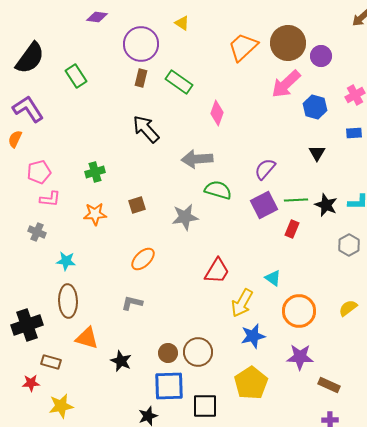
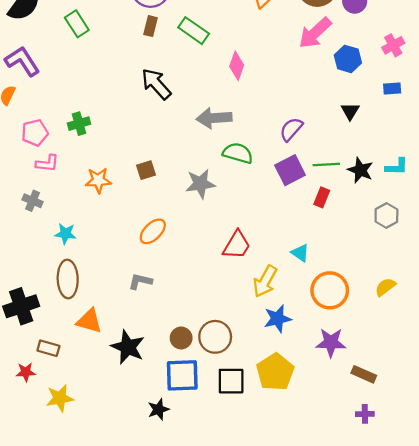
green cross: (95, 172) -> (79, 124), moved
black star: (121, 361) -> (128, 347), size x1.4
black square: (205, 406) -> (231, 381), moved

